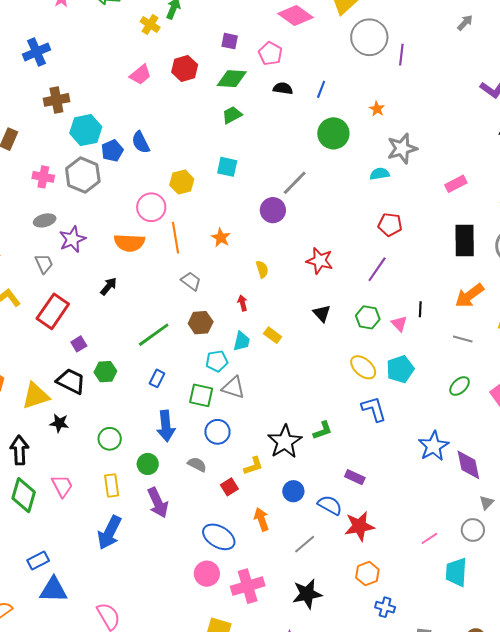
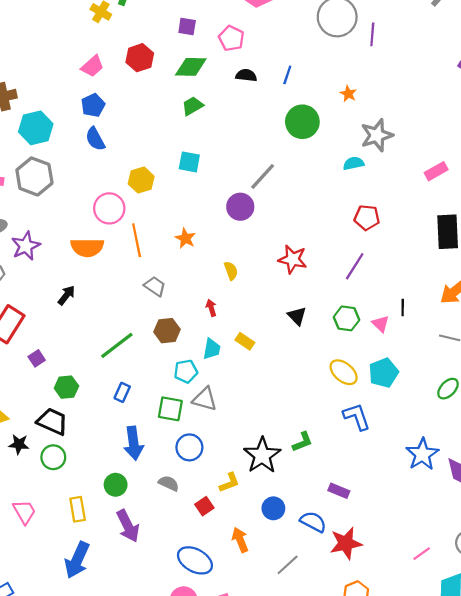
blue pentagon: (112, 151) -> (93, 105), moved
black trapezoid: (71, 381) -> (52, 421), moved
green circle: (110, 439) -> (53, 457), moved

